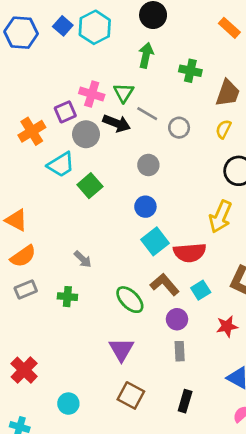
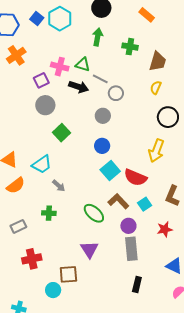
orange rectangle: (229, 28) -> (147, 15), moved
green triangle: (124, 93) -> (83, 65), turned -42
gray circle: (179, 128) -> (116, 93), moved
orange cross: (32, 131) -> (16, 55), moved
gray circle: (86, 134) -> (45, 105), moved
cyan trapezoid: (61, 165) -> (42, 164), moved
red semicircle: (190, 253) -> (135, 177), turned 30
gray rectangle: (26, 290) -> (18, 226), moved
gray rectangle: (180, 351) -> (131, 249), size x1.6
red cross: (24, 370) -> (32, 259), moved, turned 36
brown square: (131, 395) -> (68, 274), moved, turned -30

